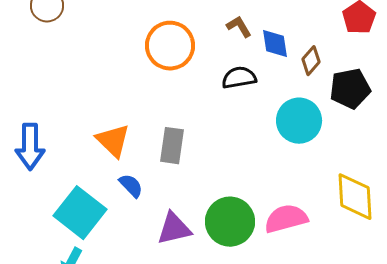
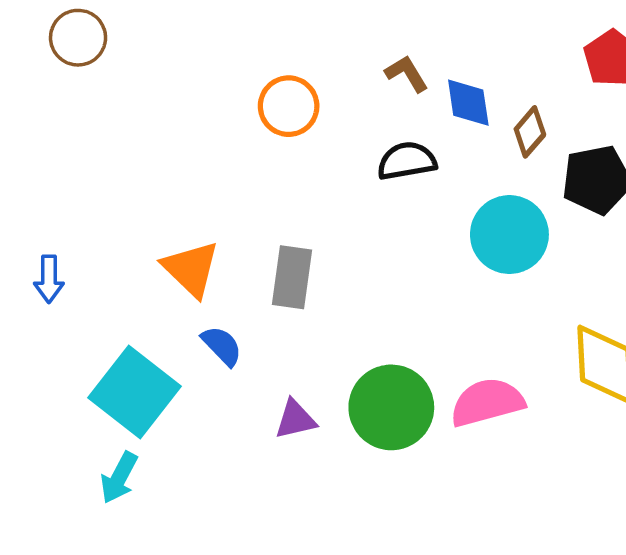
orange circle: (170, 46) -> (289, 106), size x0.7
blue arrow: (30, 147) -> (49, 279), size x0.6
purple triangle: (174, 229) -> (295, 419), size x0.7

